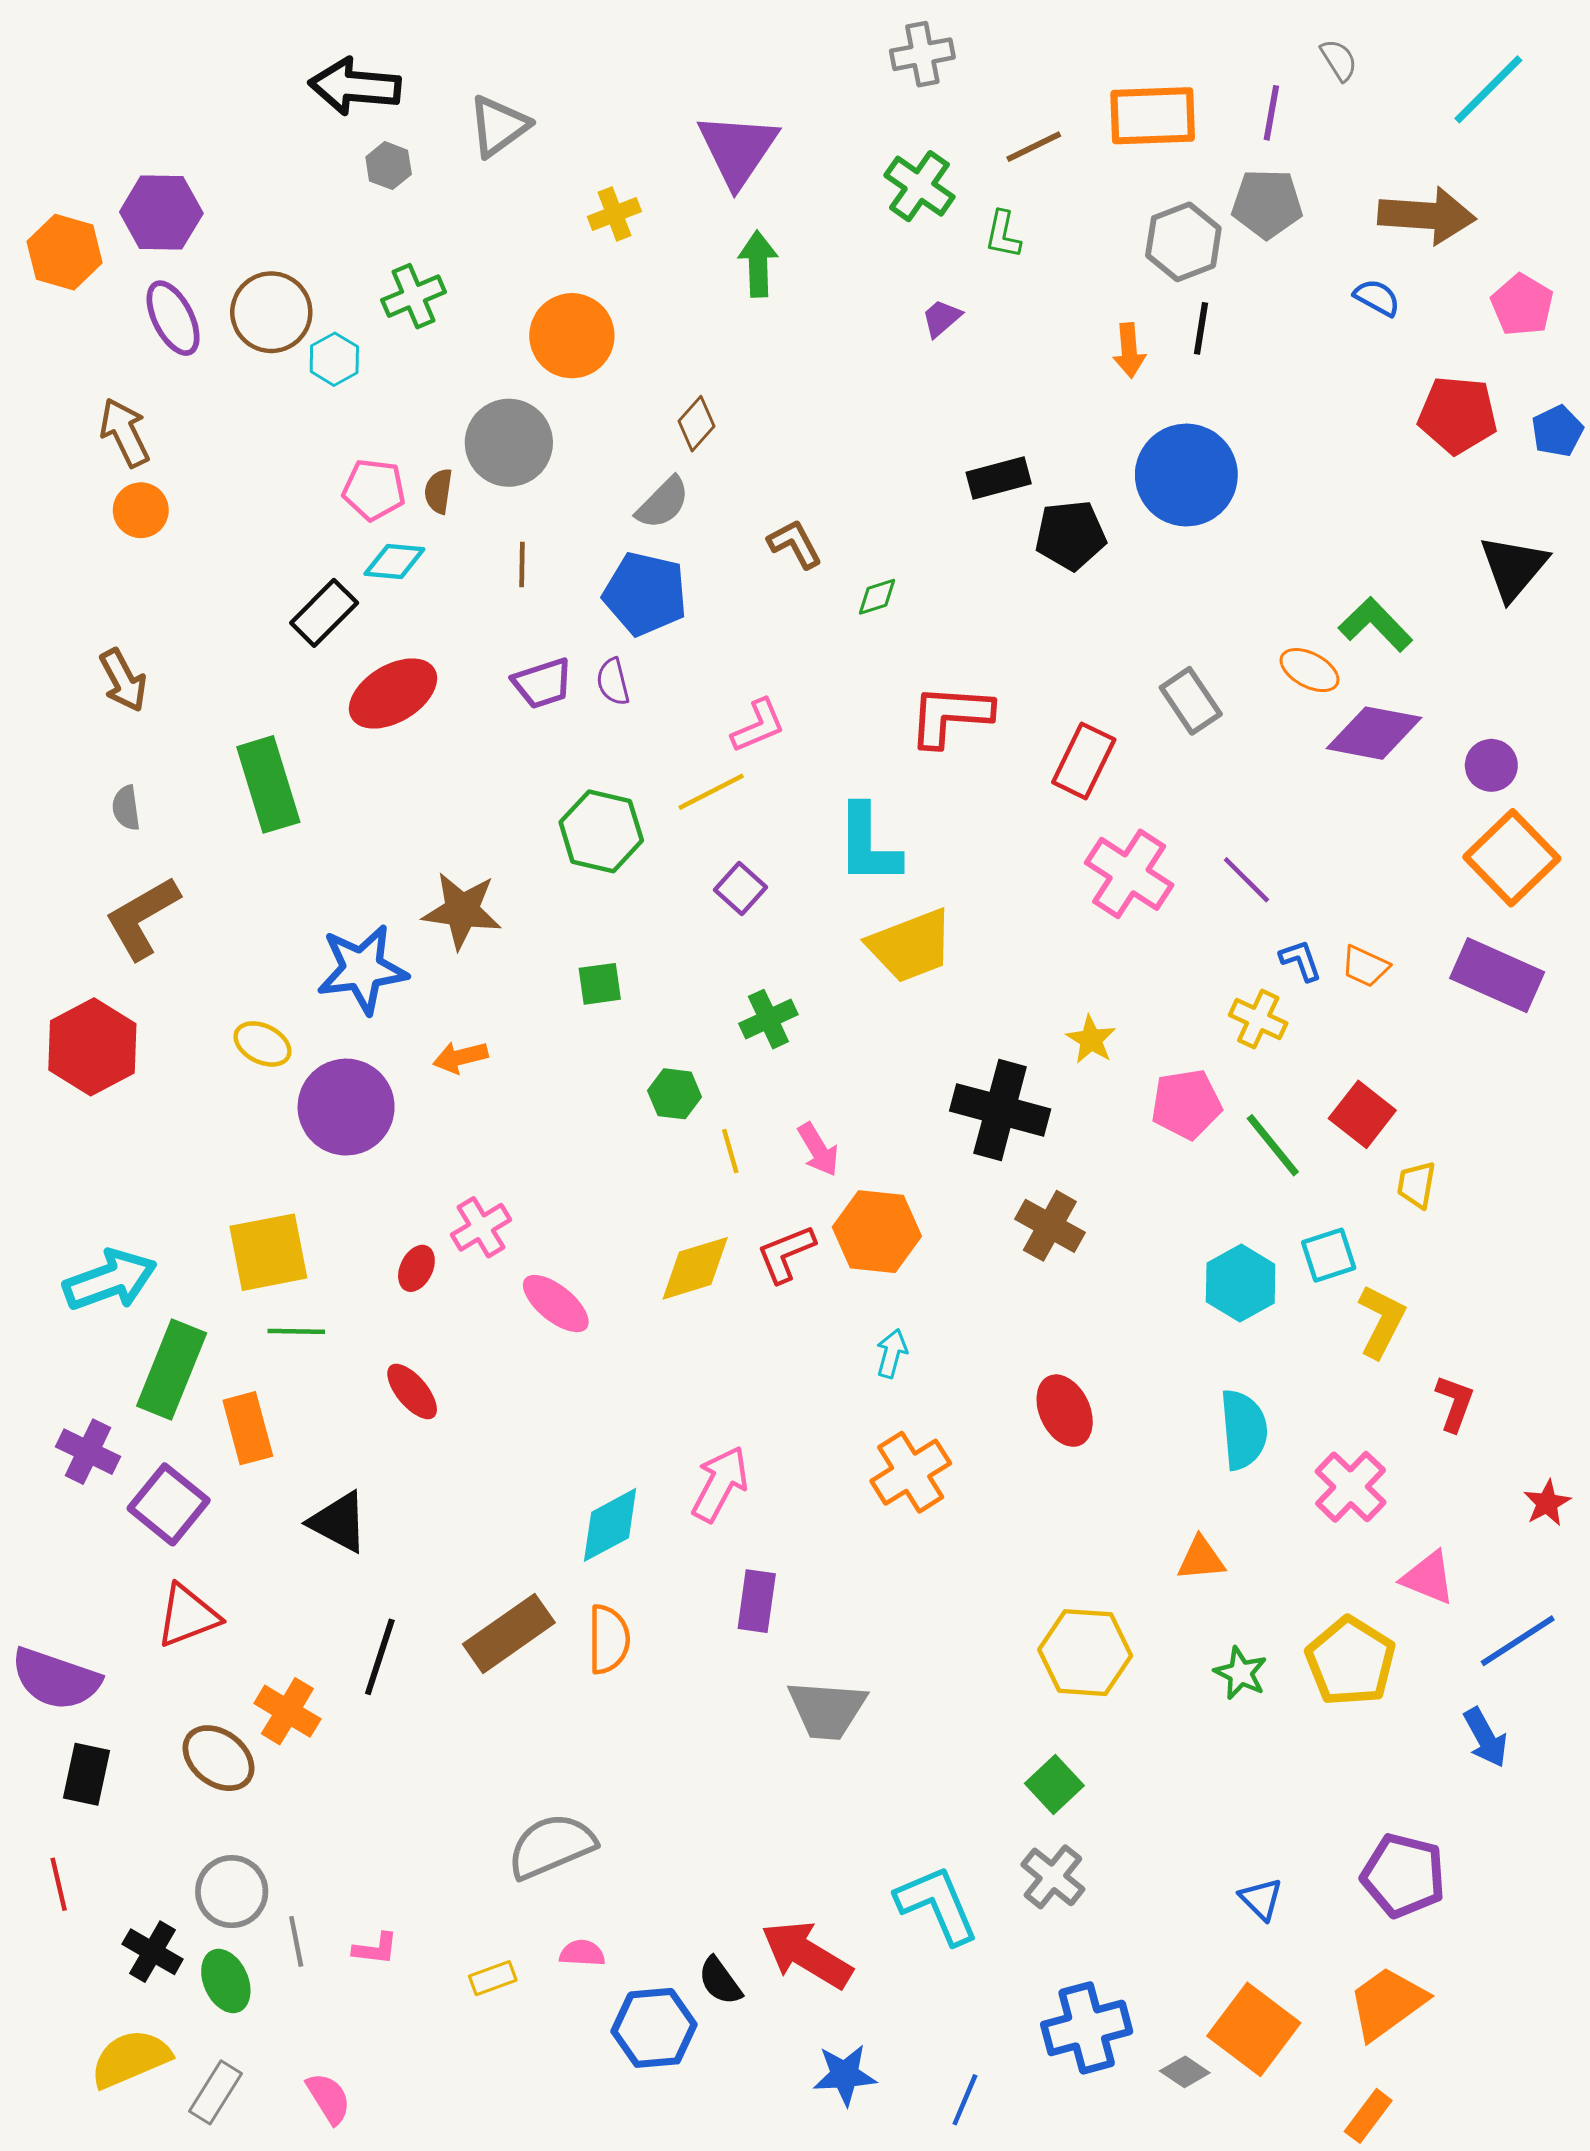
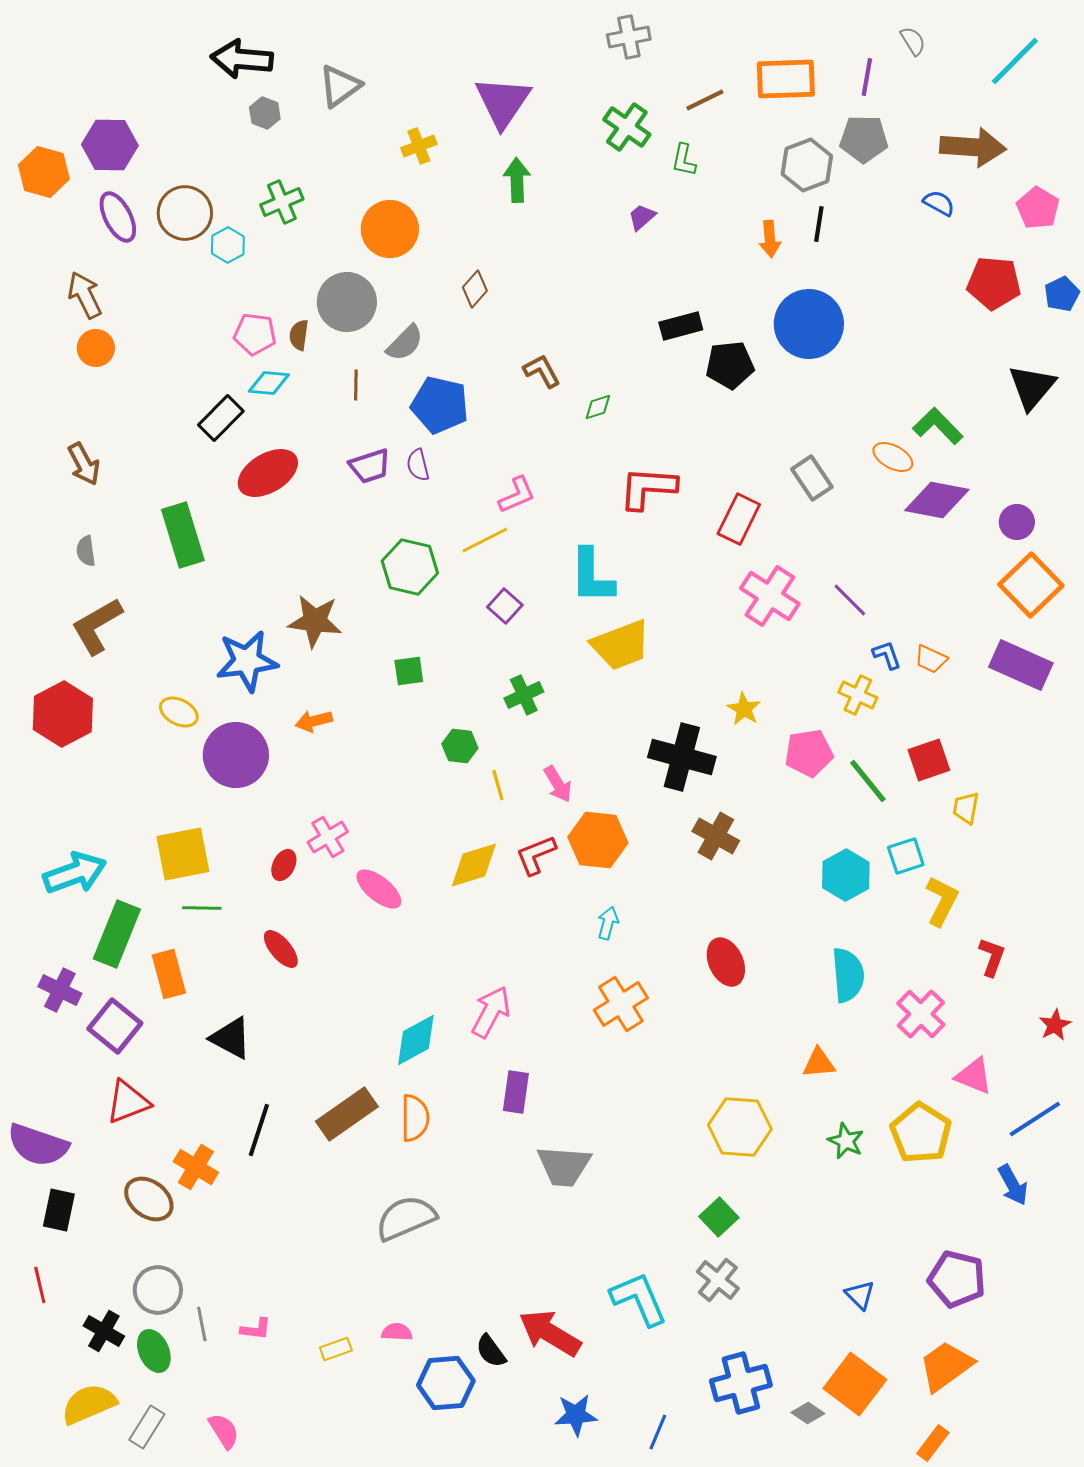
gray semicircle: (663, 503) -> (405, 343), moved
red square: (1362, 1114) -> (929, 760), turned 33
gray semicircle: (551, 1846) -> (406, 1218), moved

